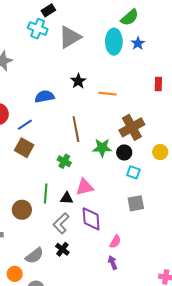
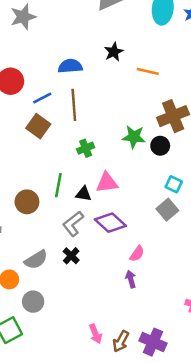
brown line: (76, 129) -> (74, 105), moved
green cross: (64, 161) -> (86, 148), turned 32
cyan square: (133, 172) -> (174, 184), moved
gray square: (136, 203) -> (167, 210), turned -36
purple diamond: (91, 219) -> (110, 223), turned -50

